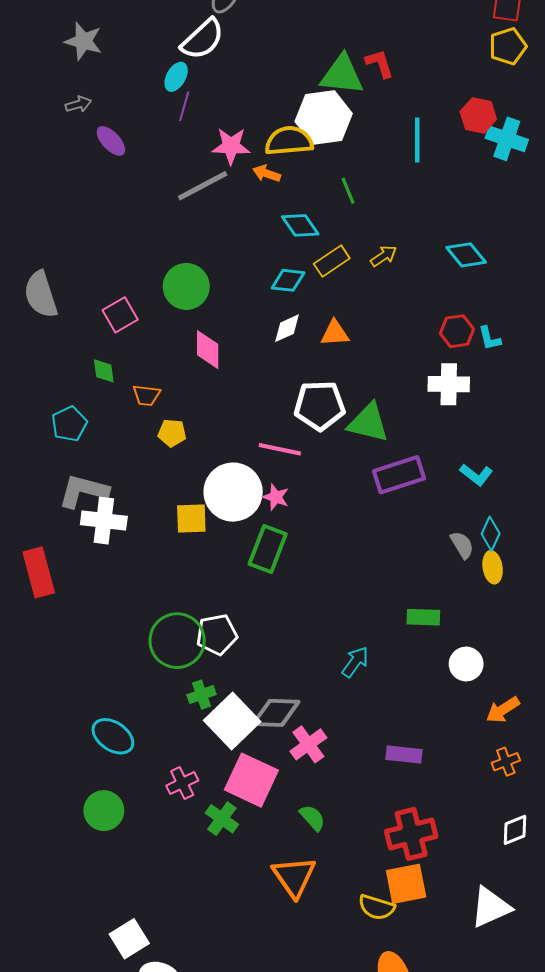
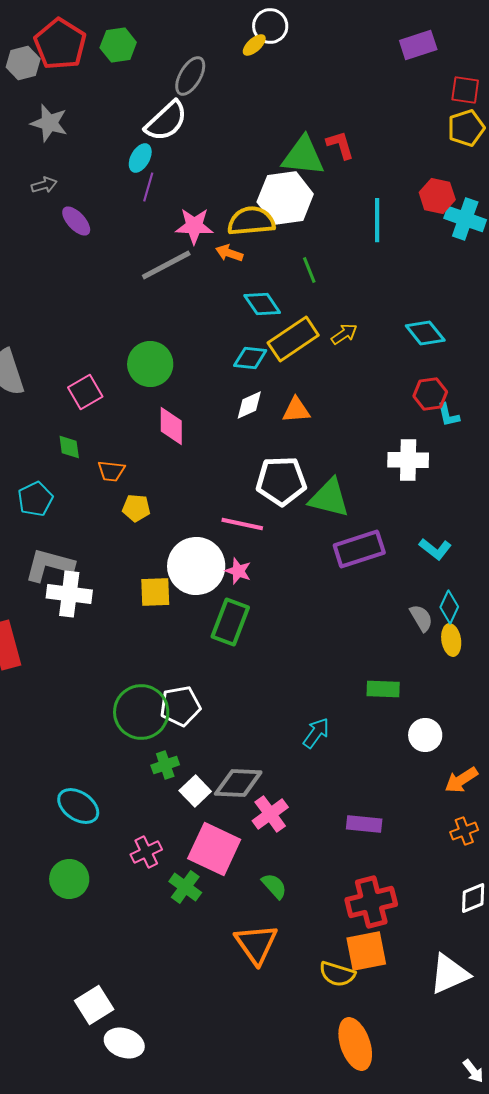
yellow rectangle: (332, 261) -> (293, 339), size x1.4
red hexagon: (457, 331) -> (430, 394), moved
white square: (232, 721) -> (195, 791), size x0.6

